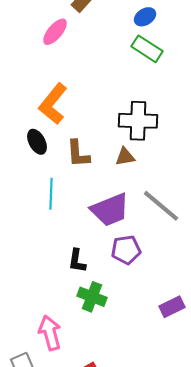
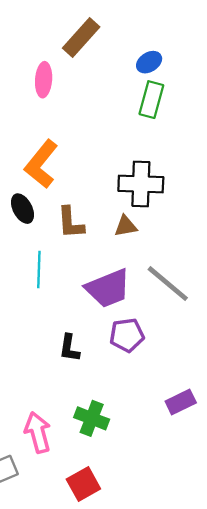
pink ellipse: (55, 32) -> (44, 80), turned -36
green rectangle: (147, 49) -> (151, 100), turned 72
green cross: (92, 297) -> (92, 418), moved

